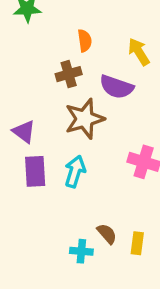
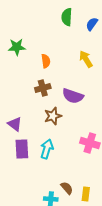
orange semicircle: (85, 41) -> (46, 61), moved
yellow arrow: (139, 52) -> (86, 59), moved
brown star: (85, 119) -> (53, 116), size x0.7

